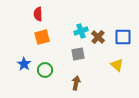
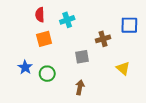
cyan cross: (81, 31) -> (67, 20), moved
brown cross: (98, 37) -> (103, 39), turned 32
blue square: (123, 37) -> (129, 25), moved

